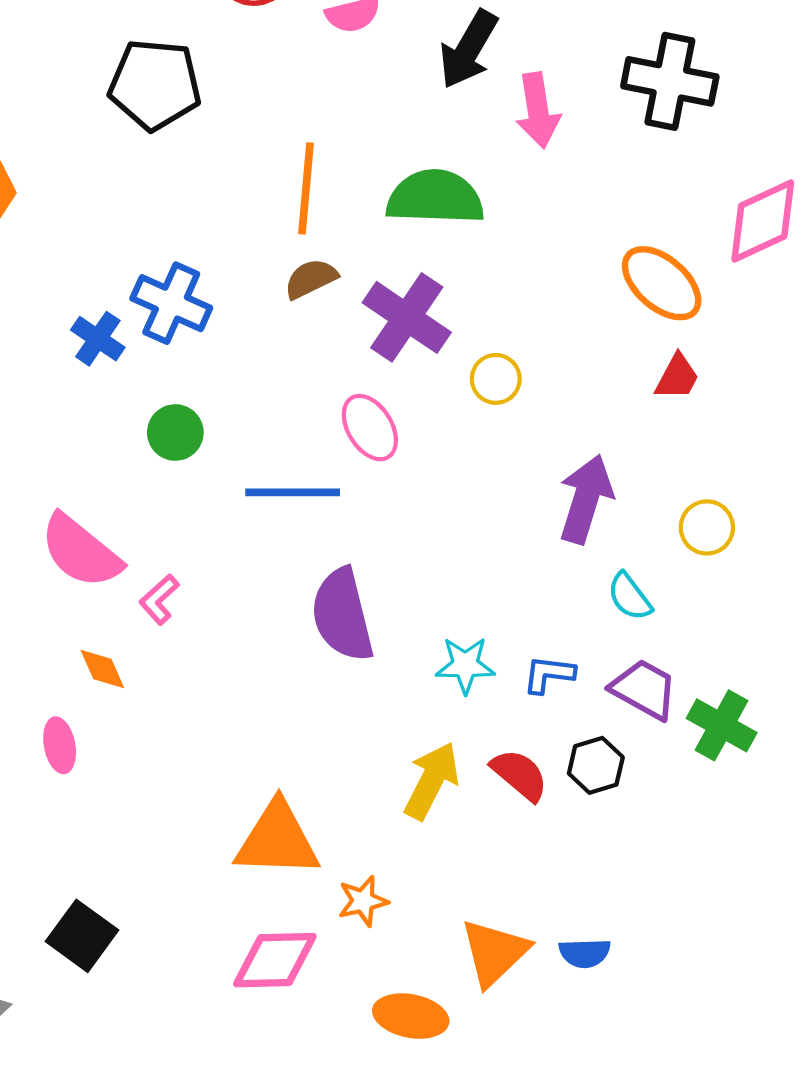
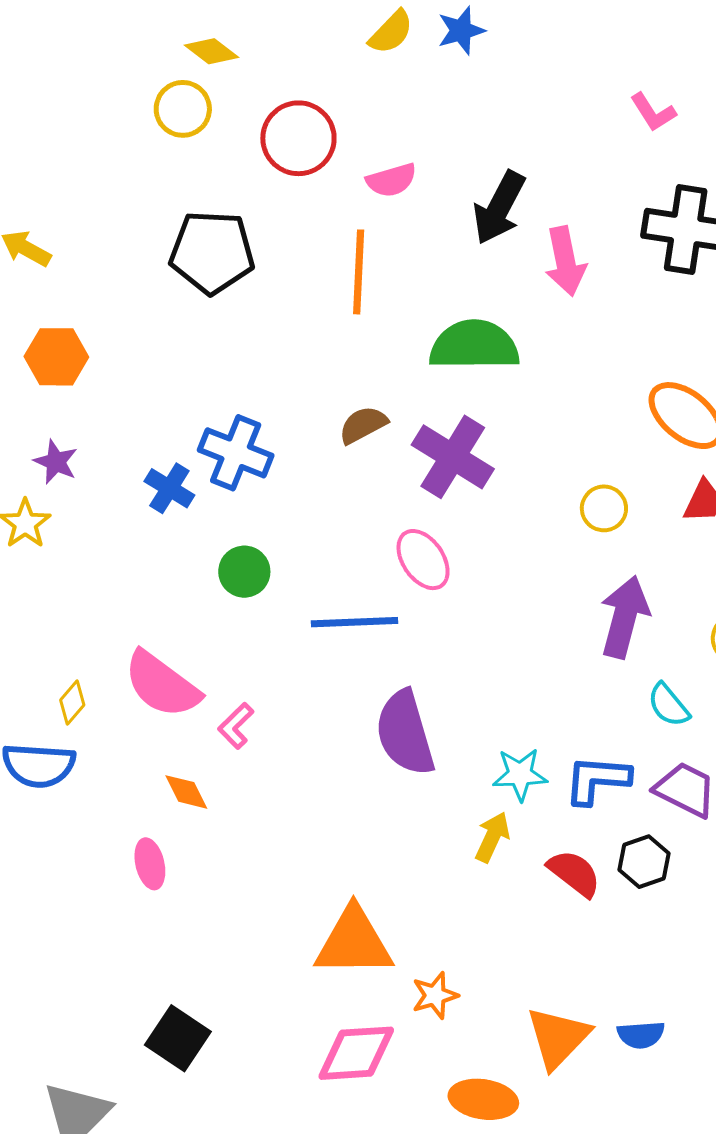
orange line: (306, 188) -> (359, 272), moved
yellow circle: (496, 379) -> (604, 508), moved
blue L-shape: (549, 674) -> (597, 780), size x1.4
yellow arrow: (432, 781) -> (492, 837), moved, size x0.7

